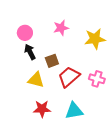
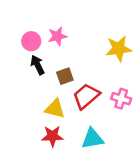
pink star: (61, 28) -> (57, 36), moved
yellow triangle: (36, 80) -> (55, 109), moved

